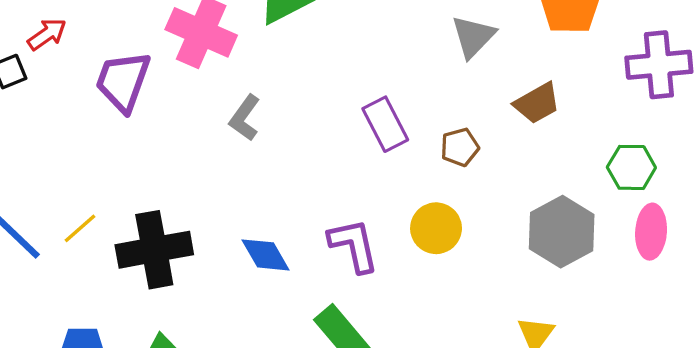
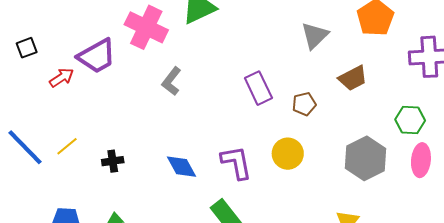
red arrow: (47, 34) -> (62, 78), moved
purple trapezoid: (123, 81) -> (97, 56), turned -141
black cross: (154, 250) -> (113, 161), size x0.5

